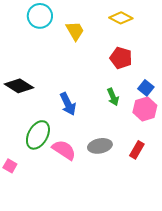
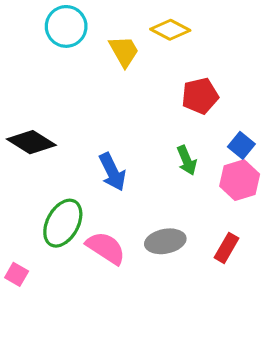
yellow diamond: (121, 18) -> (170, 30), moved
red pentagon: (121, 58) -> (200, 96), turned -30

